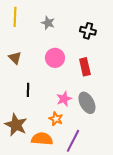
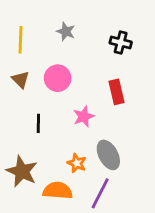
yellow line: (15, 17) -> (21, 40), moved
pink circle: (55, 58) -> (58, 78), moved
pink star: (64, 99) -> (84, 117), moved
gray ellipse: (87, 103) -> (108, 155), moved

